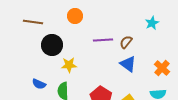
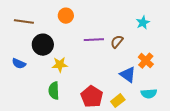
blue triangle: (128, 64) -> (128, 75), moved
orange cross: (162, 68) -> (146, 61), moved
blue semicircle: (39, 84) -> (19, 64), moved

